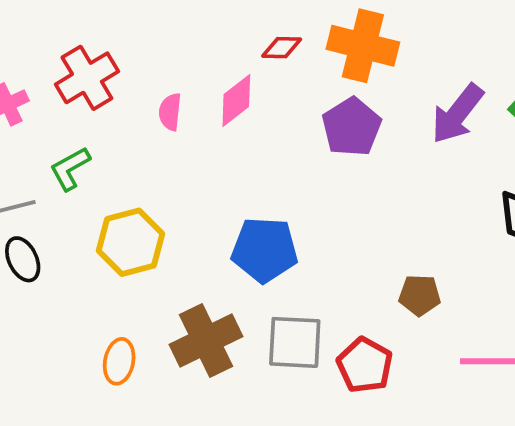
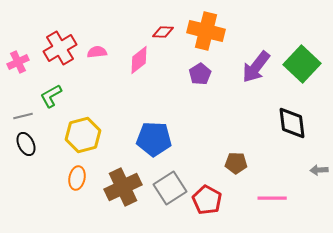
pink semicircle: (170, 112) -> (97, 52), moved, turned 78
purple pentagon: (352, 127) -> (200, 74), size x0.7
gray square: (295, 342) -> (170, 188), turned -36
orange ellipse: (119, 361) -> (77, 178), moved

